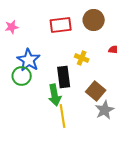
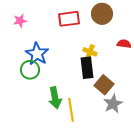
black rectangle: (64, 77) -> (87, 68), moved
green arrow: (55, 95) -> (55, 98), moved

